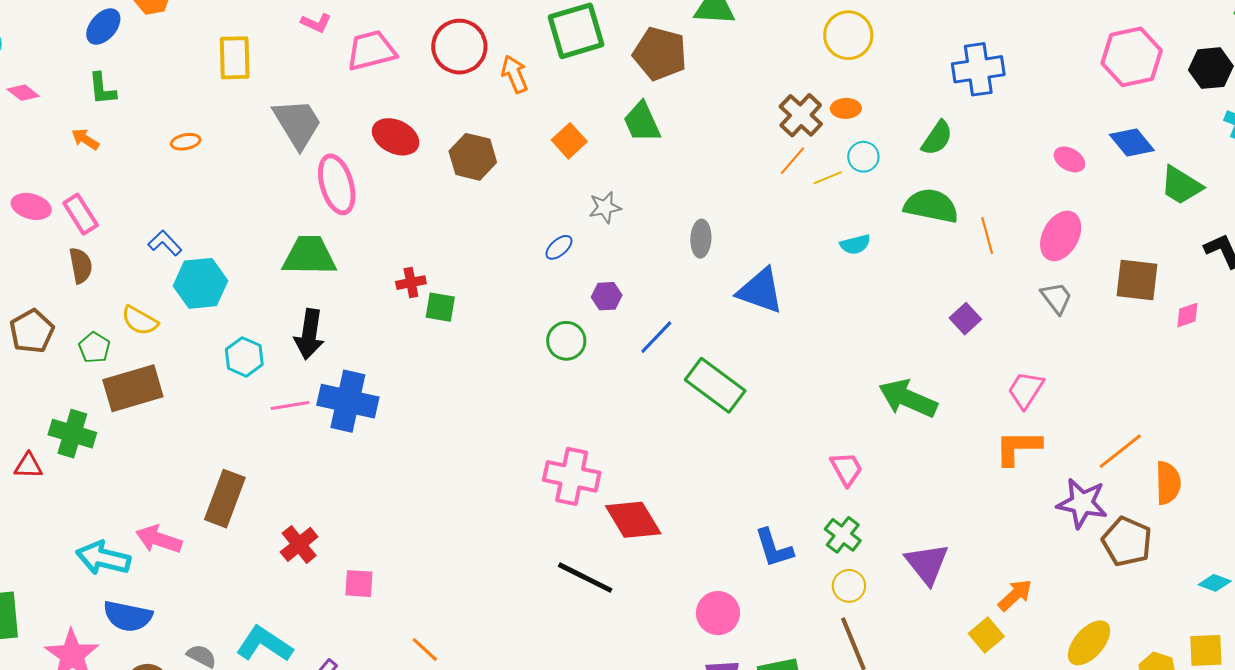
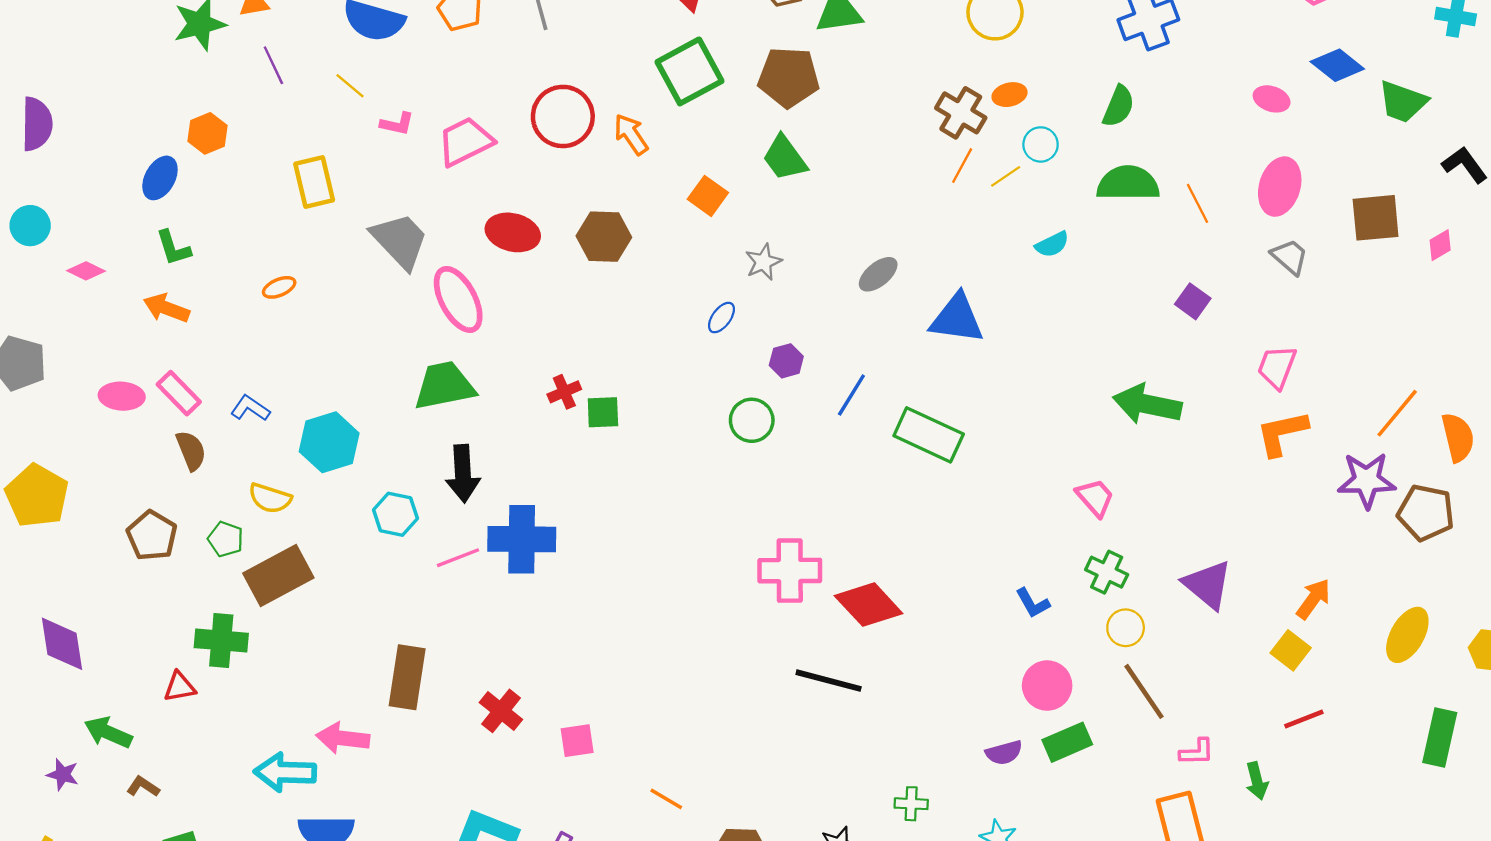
orange arrow: (85, 139) -> (166, 308), size x1.4
gray ellipse: (701, 239) -> (878, 274), turned 60
blue L-shape: (165, 243) -> (250, 408), moved
blue L-shape: (774, 548) -> (1033, 603), size x0.7
pink circle: (718, 613) -> (1047, 686), moved

